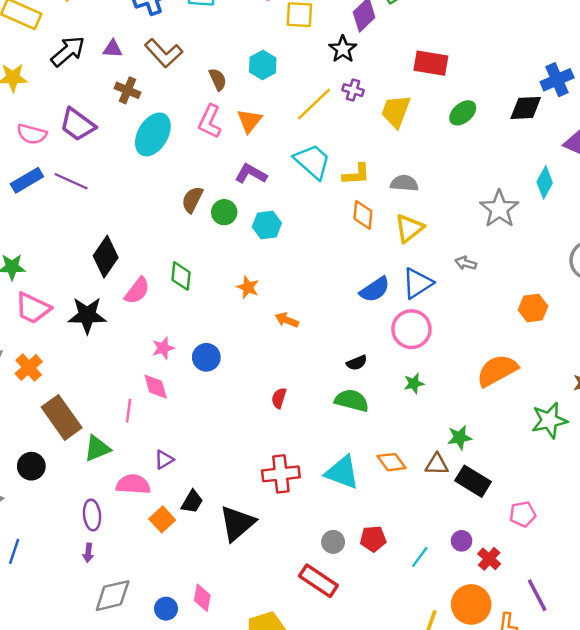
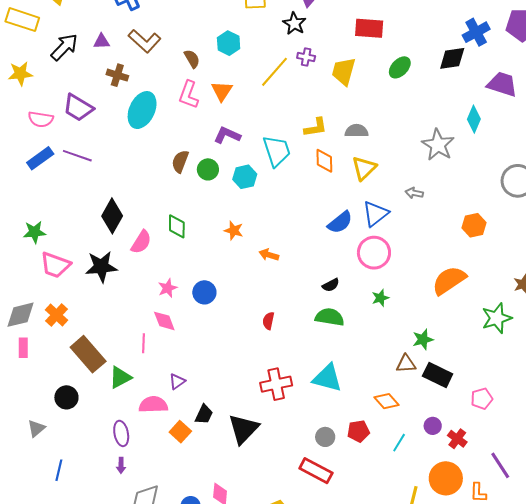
cyan trapezoid: (312, 161) -> (277, 151), moved, turned 36
orange diamond: (392, 462) -> (387, 401), moved

